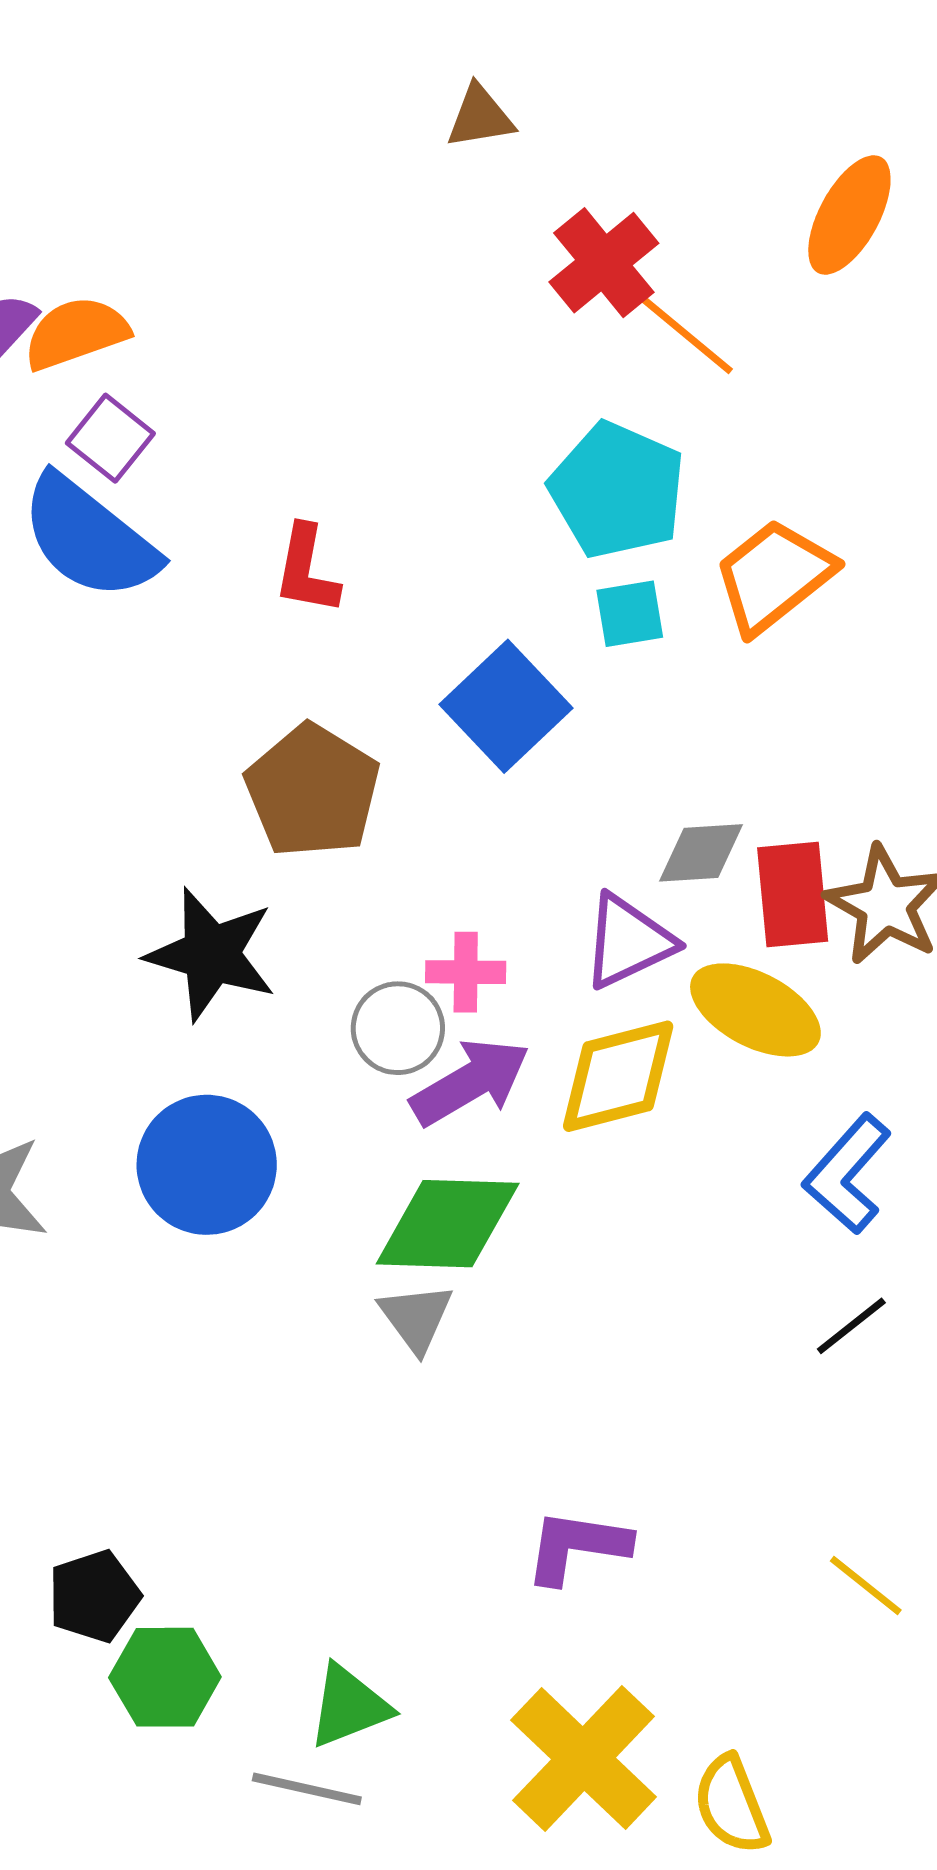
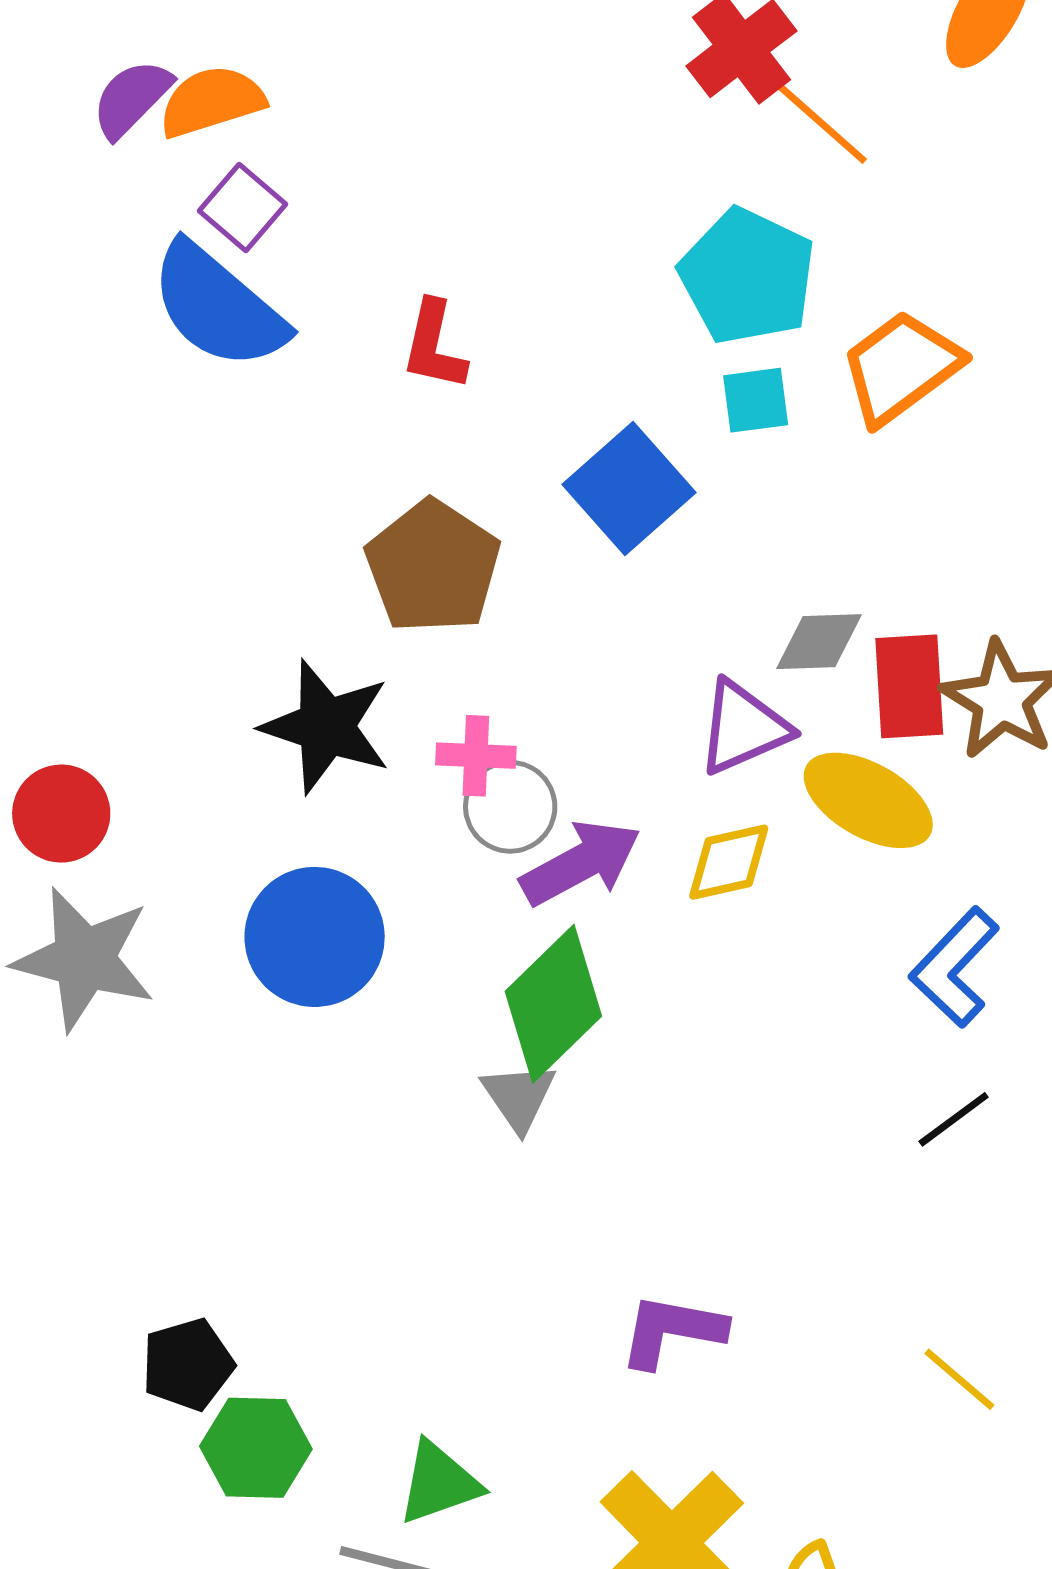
pink cross: (466, 972) -> (476, 756), moved
yellow diamond: (618, 1076) -> (729, 862), size x0.7
green diamond: (448, 1224) -> (553, 1004), turned -48

